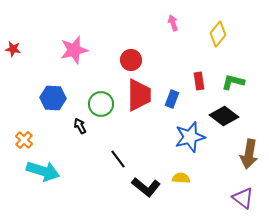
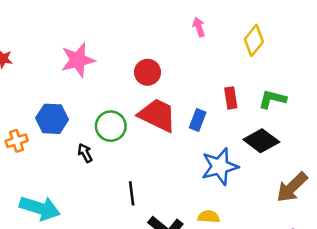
red trapezoid: (139, 95) -> (157, 115), turned -64
orange cross: (24, 140) -> (17, 141), moved, turned 30
brown arrow: (249, 154) -> (292, 187), turned 36
black line: (118, 159) -> (132, 193), turned 30

